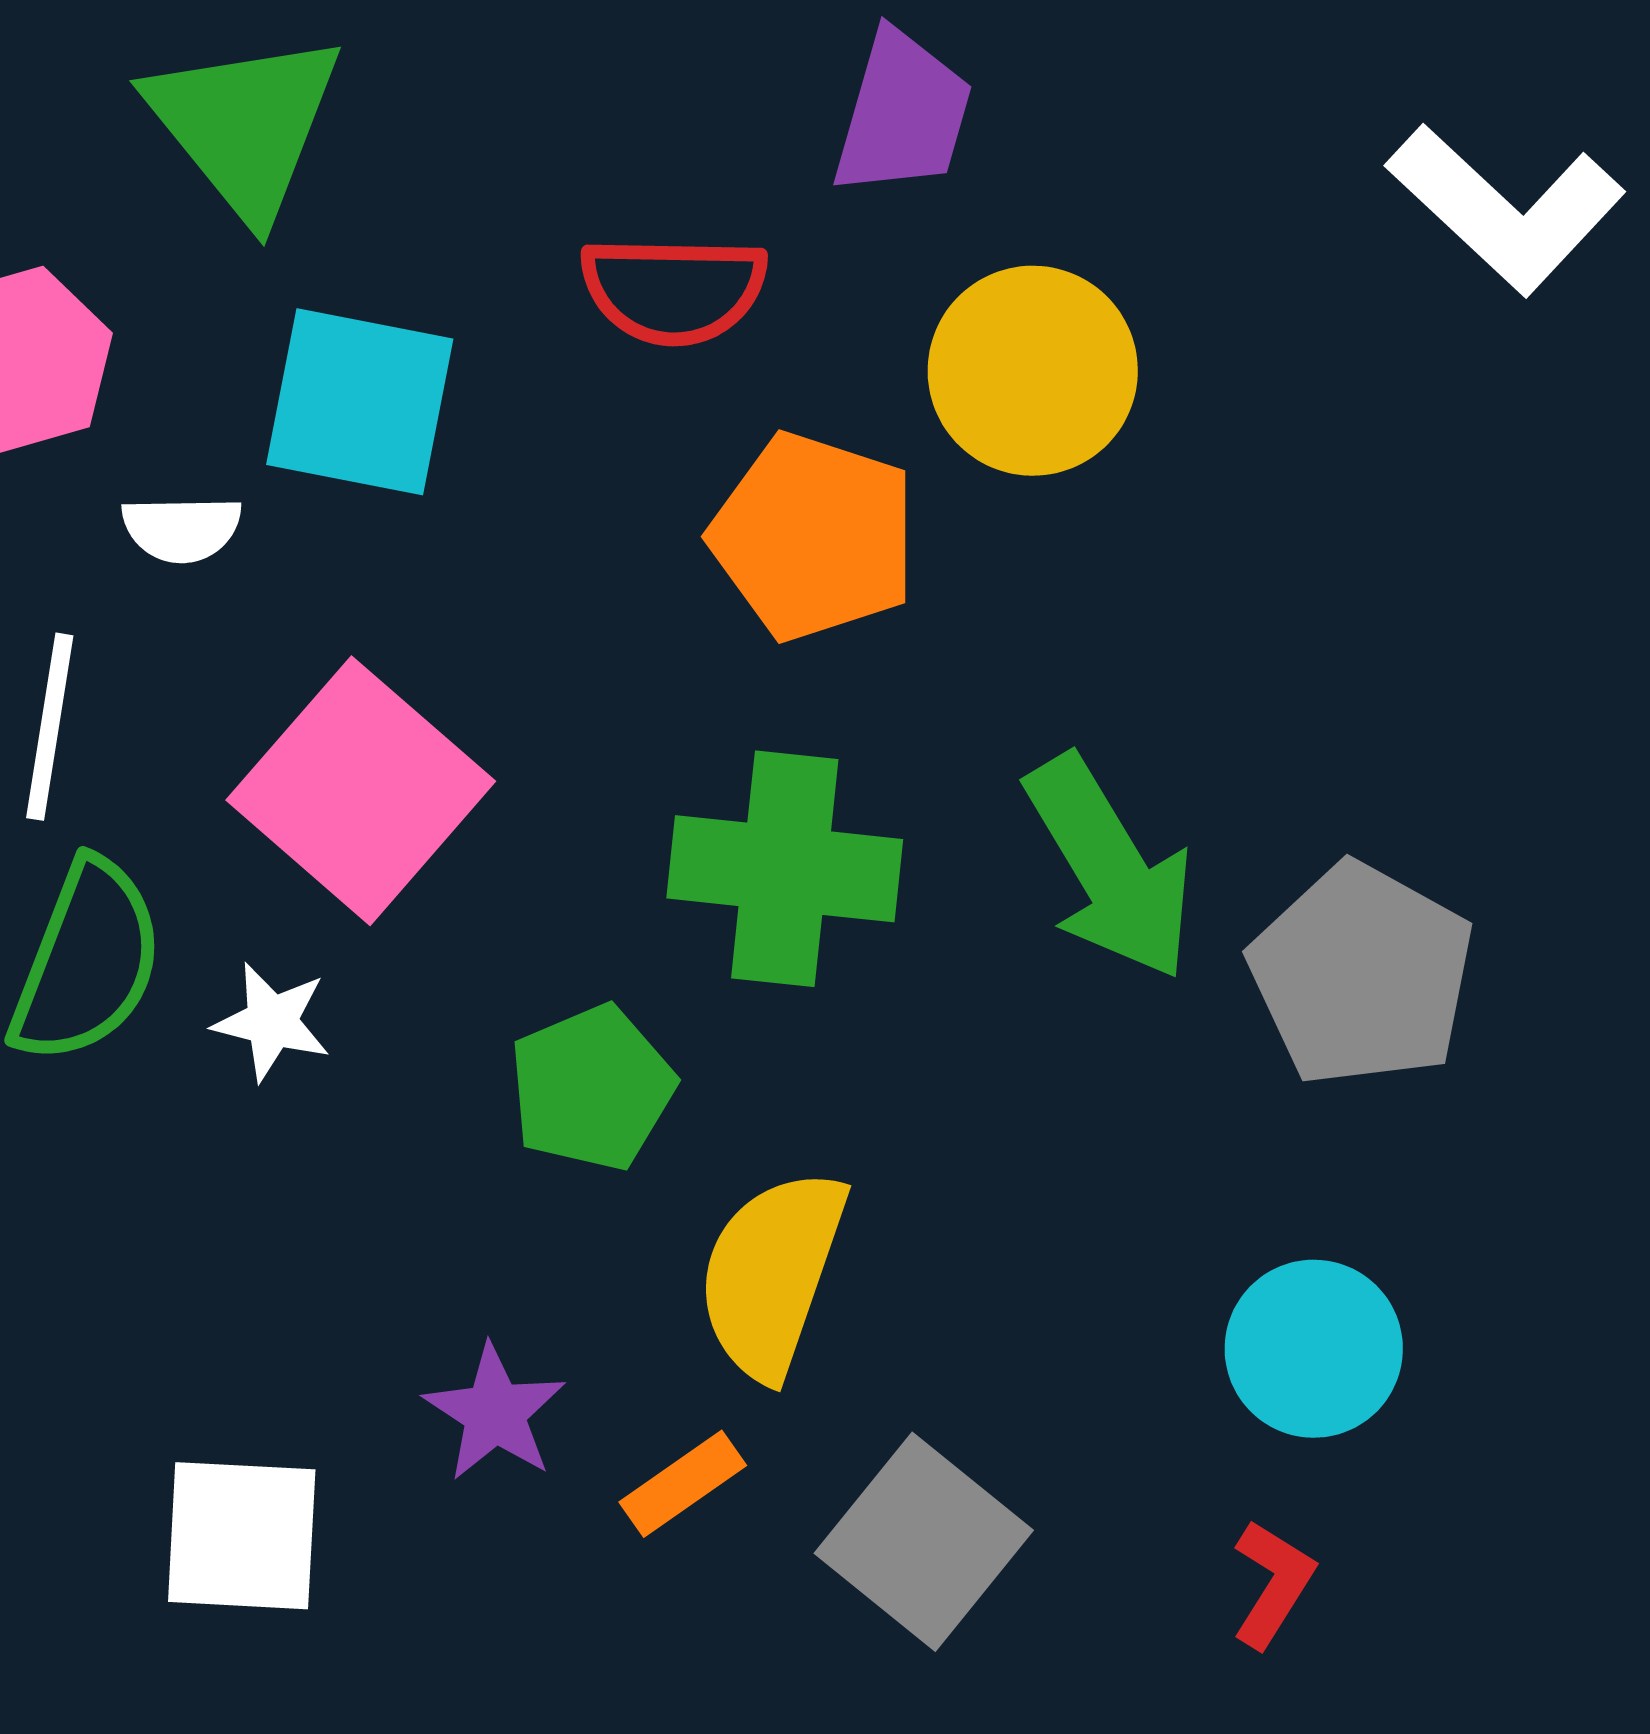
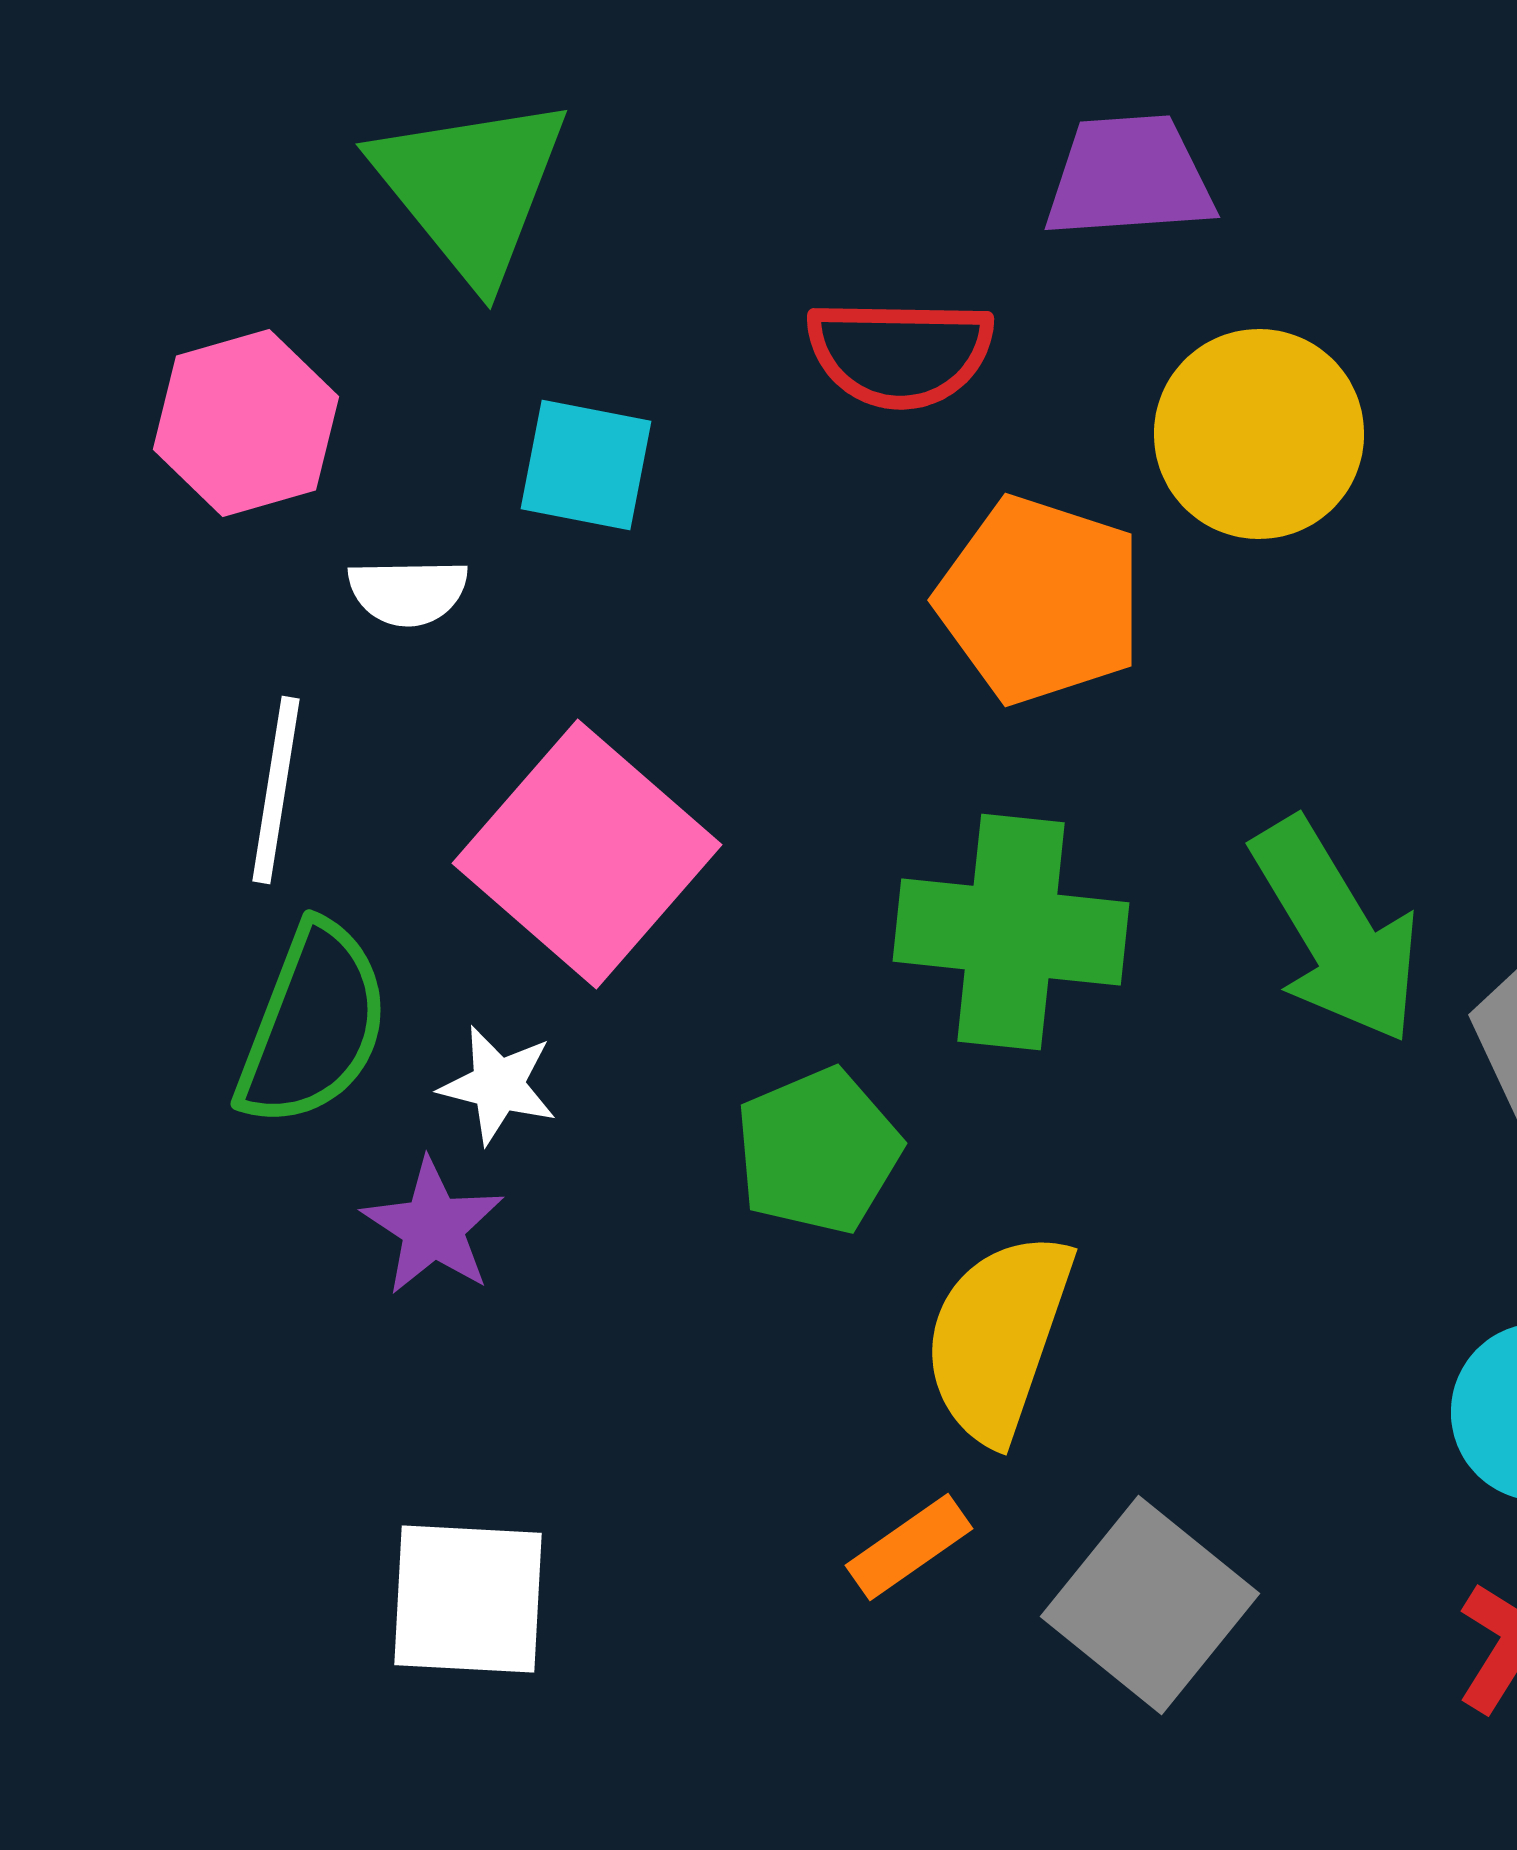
purple trapezoid: (903, 114) -> (1129, 177), turned -110
cyan square: (360, 402) -> (586, 465), size x0.7
purple star: (495, 1413) -> (433, 1227), moved

